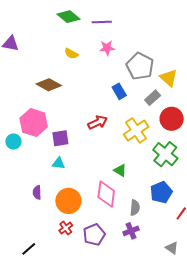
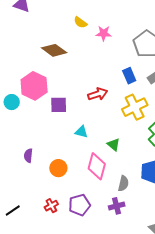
pink star: (107, 48) -> (104, 33), moved
blue rectangle: (119, 91) -> (129, 76), moved
cyan triangle: (59, 163) -> (81, 132), moved
orange circle: (68, 201) -> (58, 168), size x0.7
red cross: (66, 228) -> (51, 206), moved

